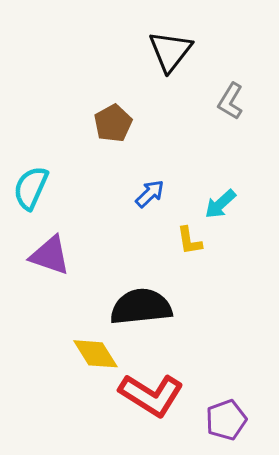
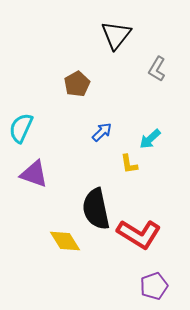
black semicircle: (141, 307) -> (96, 209), turned -96
red L-shape: (151, 395) -> (139, 234), moved

